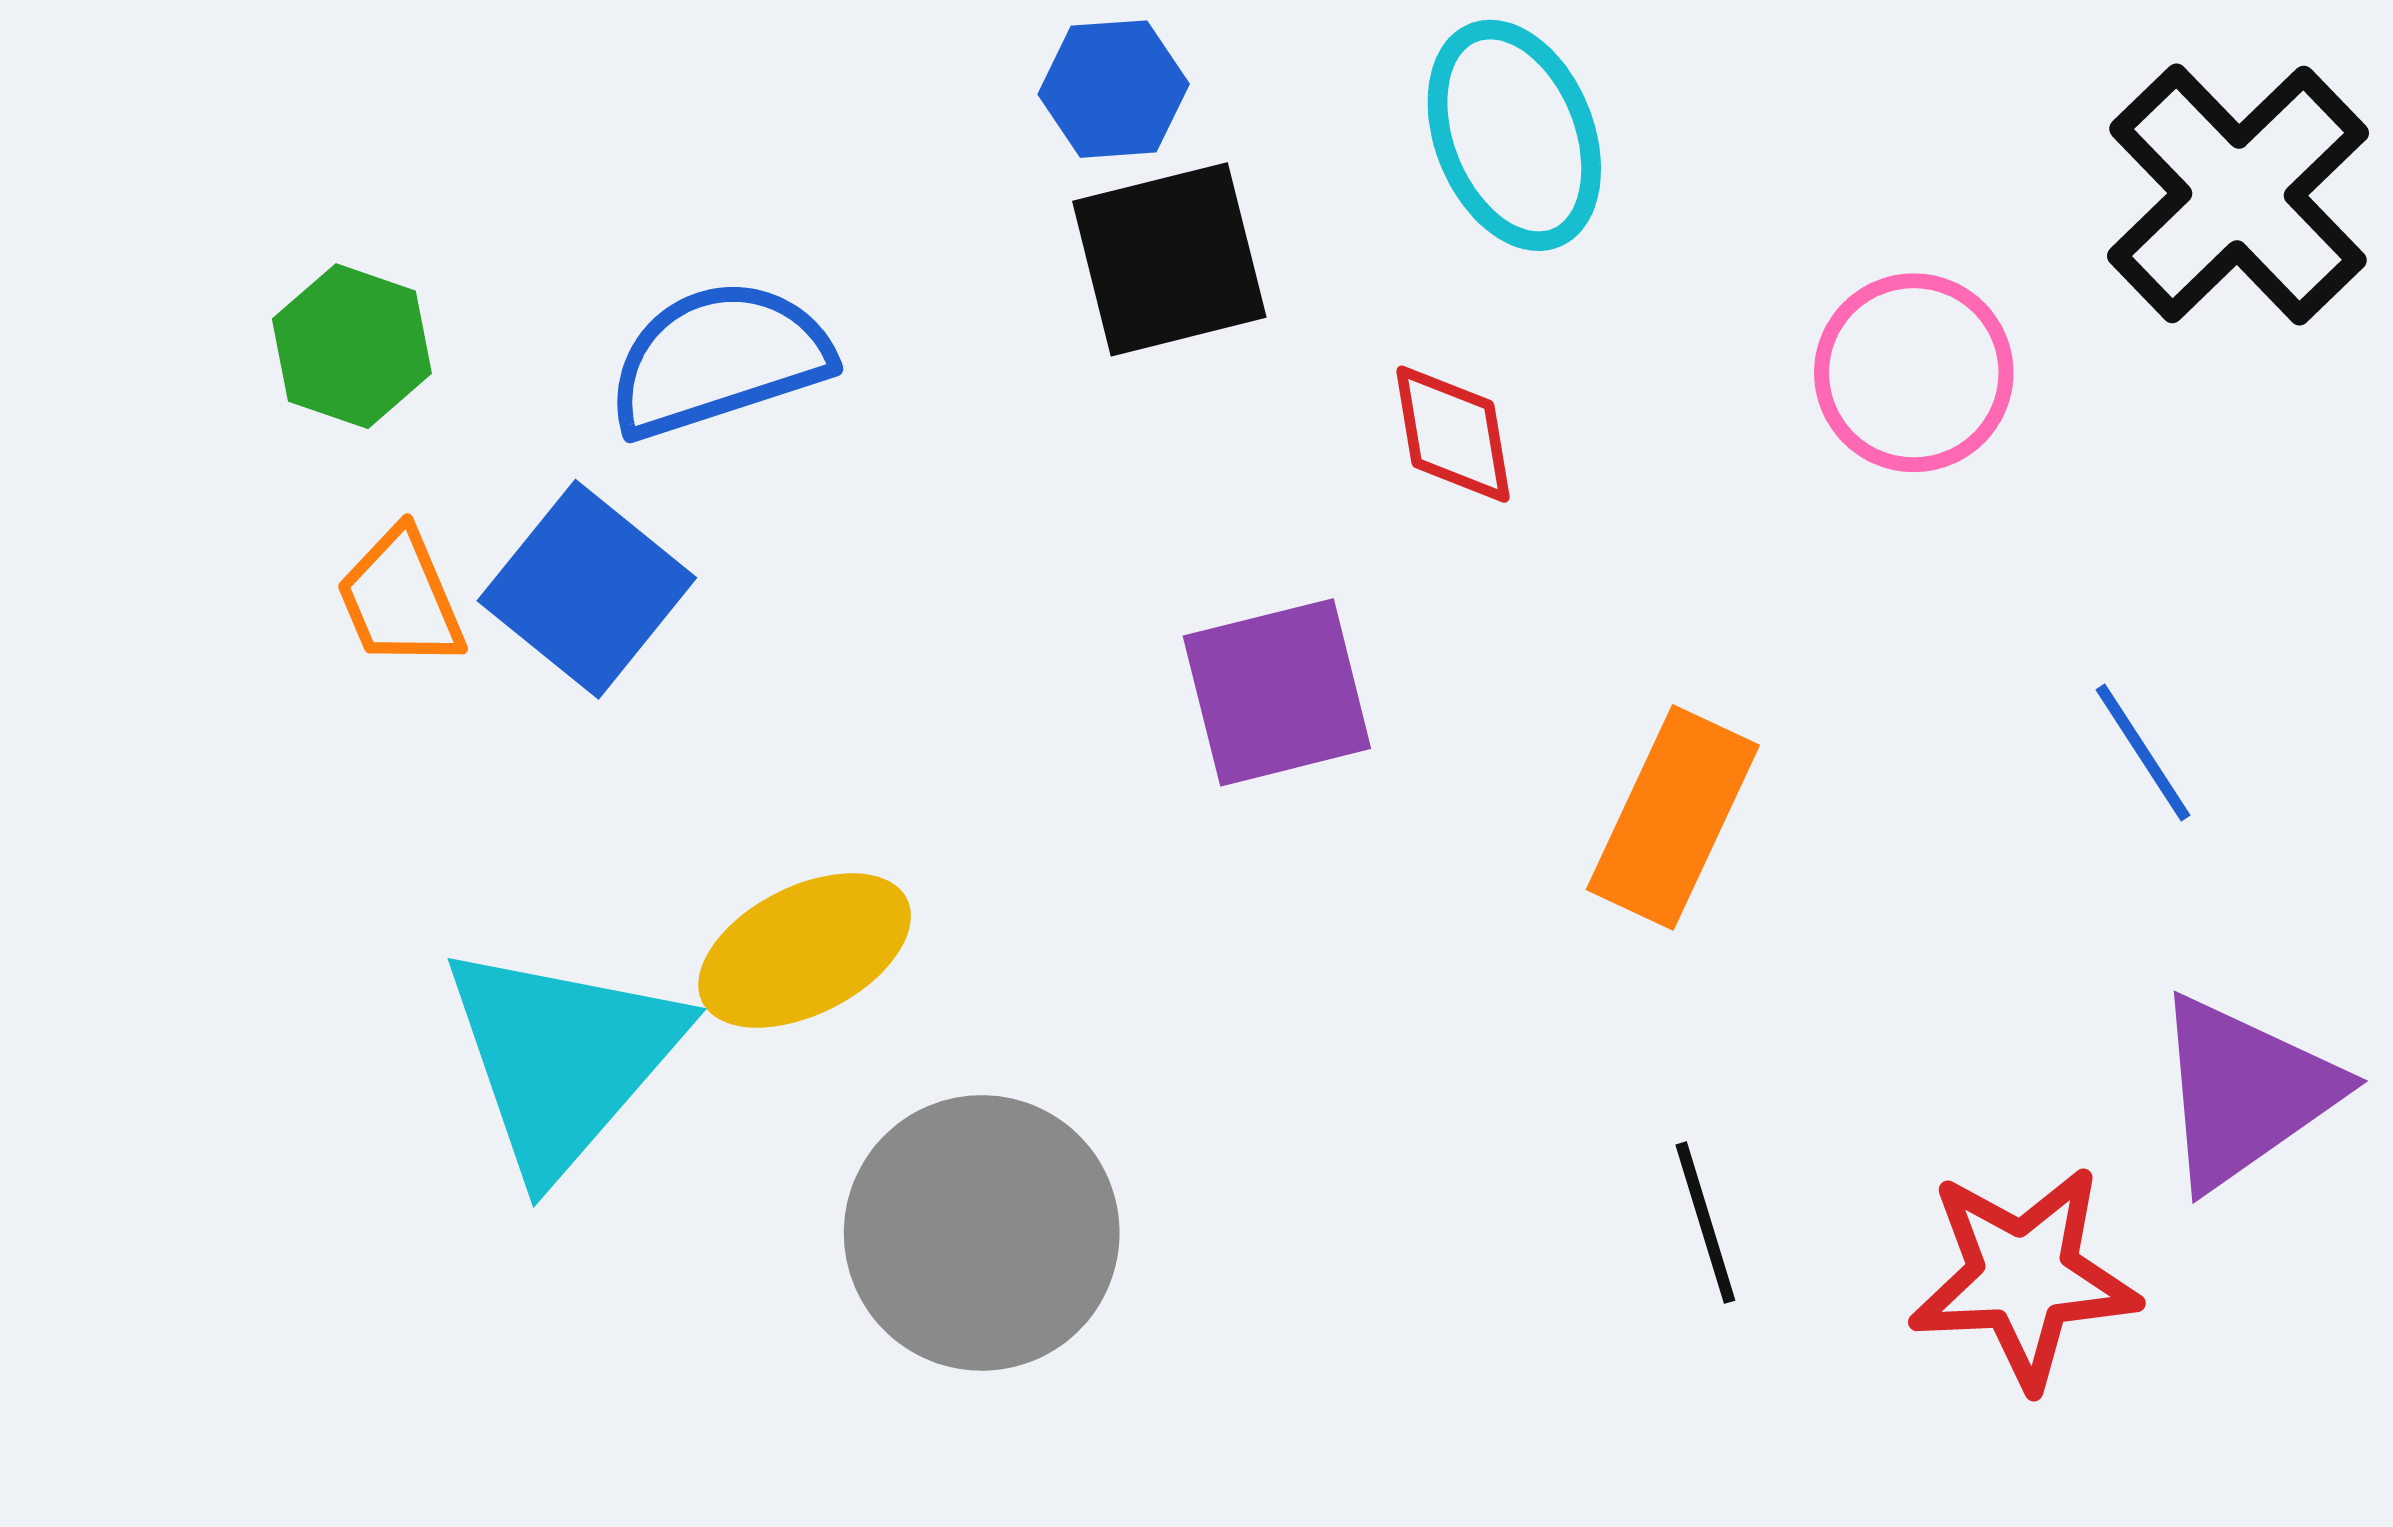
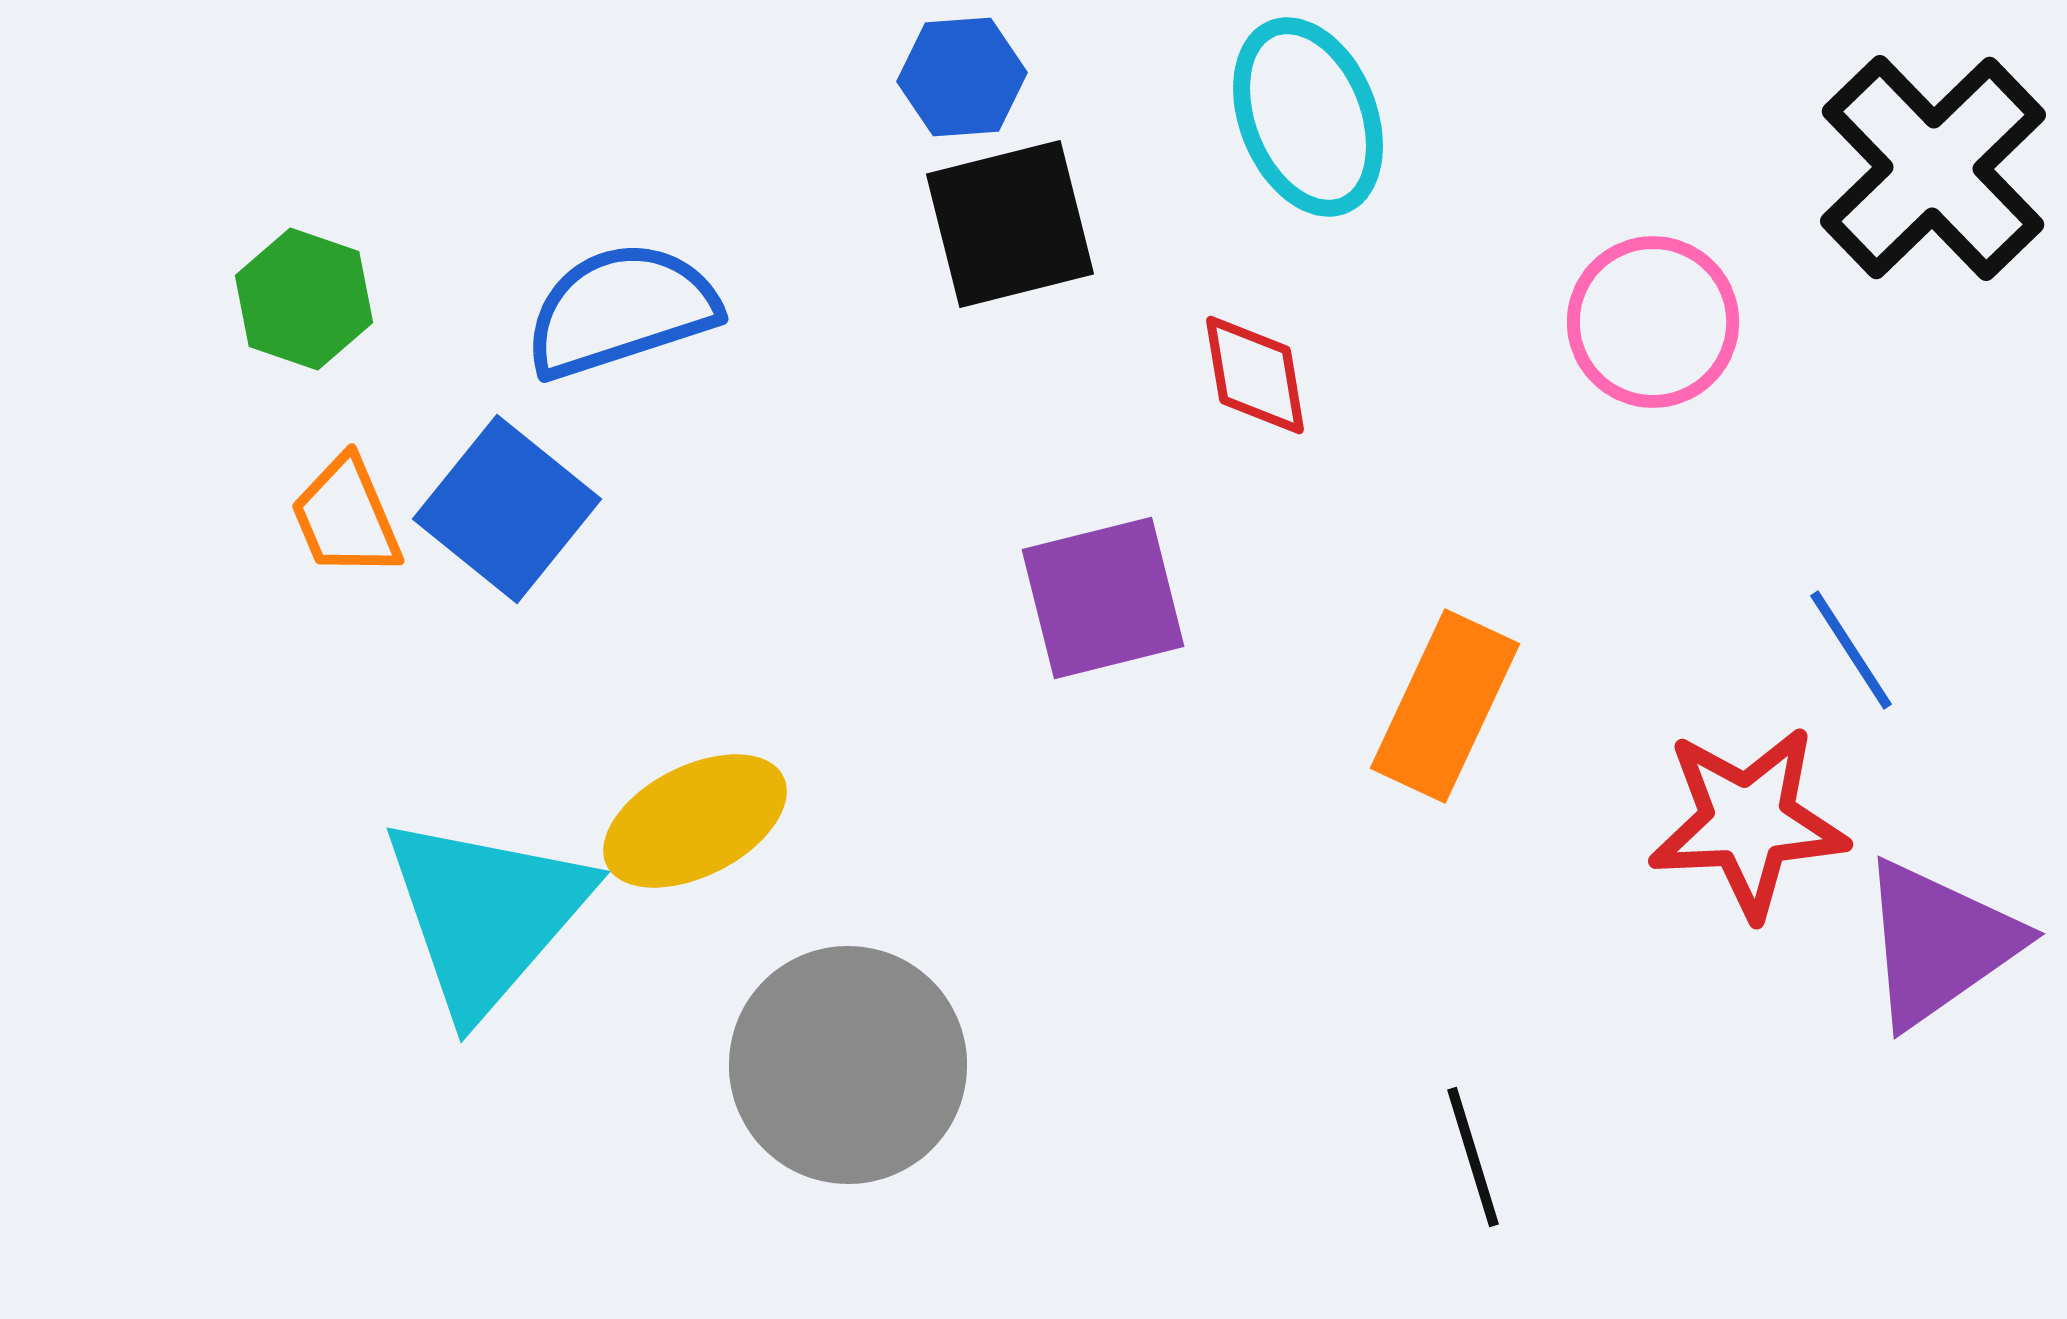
black line: (1705, 1223) -> (1473, 1157), moved
red star: (2024, 1277) -> (1748, 822), moved

